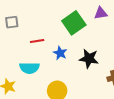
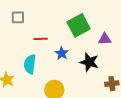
purple triangle: (101, 13) -> (105, 39), moved
cyan semicircle: (29, 68) -> (30, 64), turned 90

